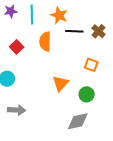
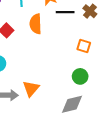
orange triangle: (61, 83) -> (31, 88), moved

